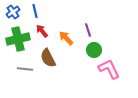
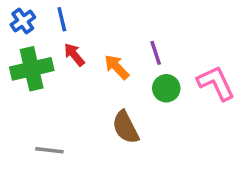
brown semicircle: (48, 58) -> (126, 127), moved
gray line: (25, 69) -> (49, 150), moved
pink L-shape: (109, 69) -> (216, 83), moved

